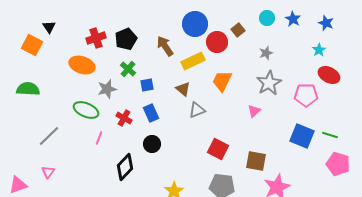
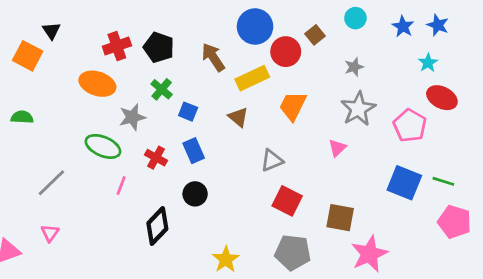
blue star: (293, 19) -> (403, 26), moved
black pentagon: (126, 39) -> (159, 47), turned -30
blue square: (147, 85) -> (188, 112), turned 32
green semicircle: (28, 89) -> (22, 117), size x0.7
pink pentagon: (306, 95) -> (410, 126), turned 30
gray triangle: (197, 110) -> (272, 160), moved

